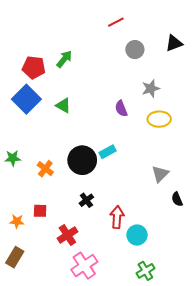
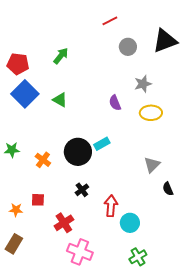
black triangle: (174, 43) -> (165, 41), size x1.5
red pentagon: (34, 67) -> (18, 64), moved
pink cross: (84, 266) -> (80, 252), turned -35

